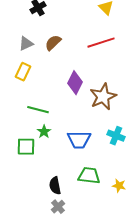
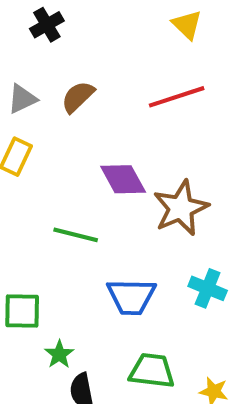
purple diamond: (75, 83) -> (123, 179), turned -55
green line: (38, 110) -> (76, 235), moved
green star: (44, 132) -> (59, 354), moved

